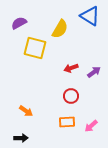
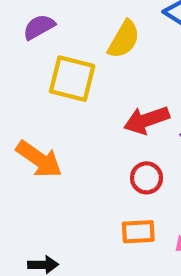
red arrow: (71, 68) -> (147, 120), size x1.5
orange arrow: (26, 111) -> (39, 159), moved, size x1.6

